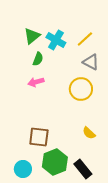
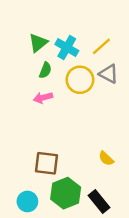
yellow circle: (81, 89) -> (80, 80), moved

